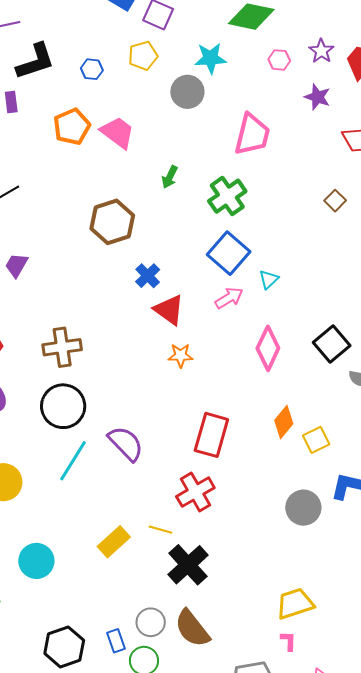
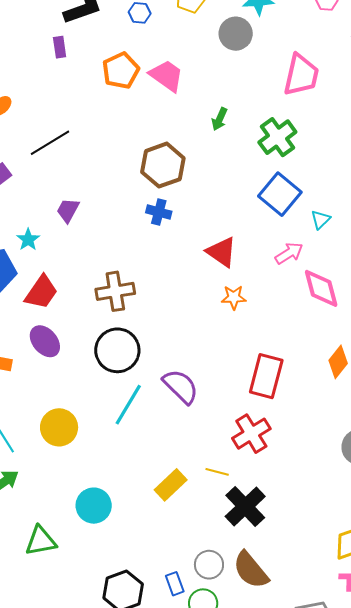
blue cross: (148, 276) -> (159, 212), moved, turned -30
pink arrow: (229, 298) -> (289, 253), moved
pink diamond: (268, 348) -> (321, 288), turned -39

